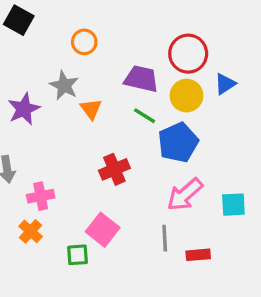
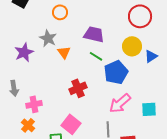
red circle: (188, 54) -> (140, 16), moved
blue triangle: (225, 84) -> (151, 56), moved
yellow circle: (186, 96) -> (132, 46), moved

